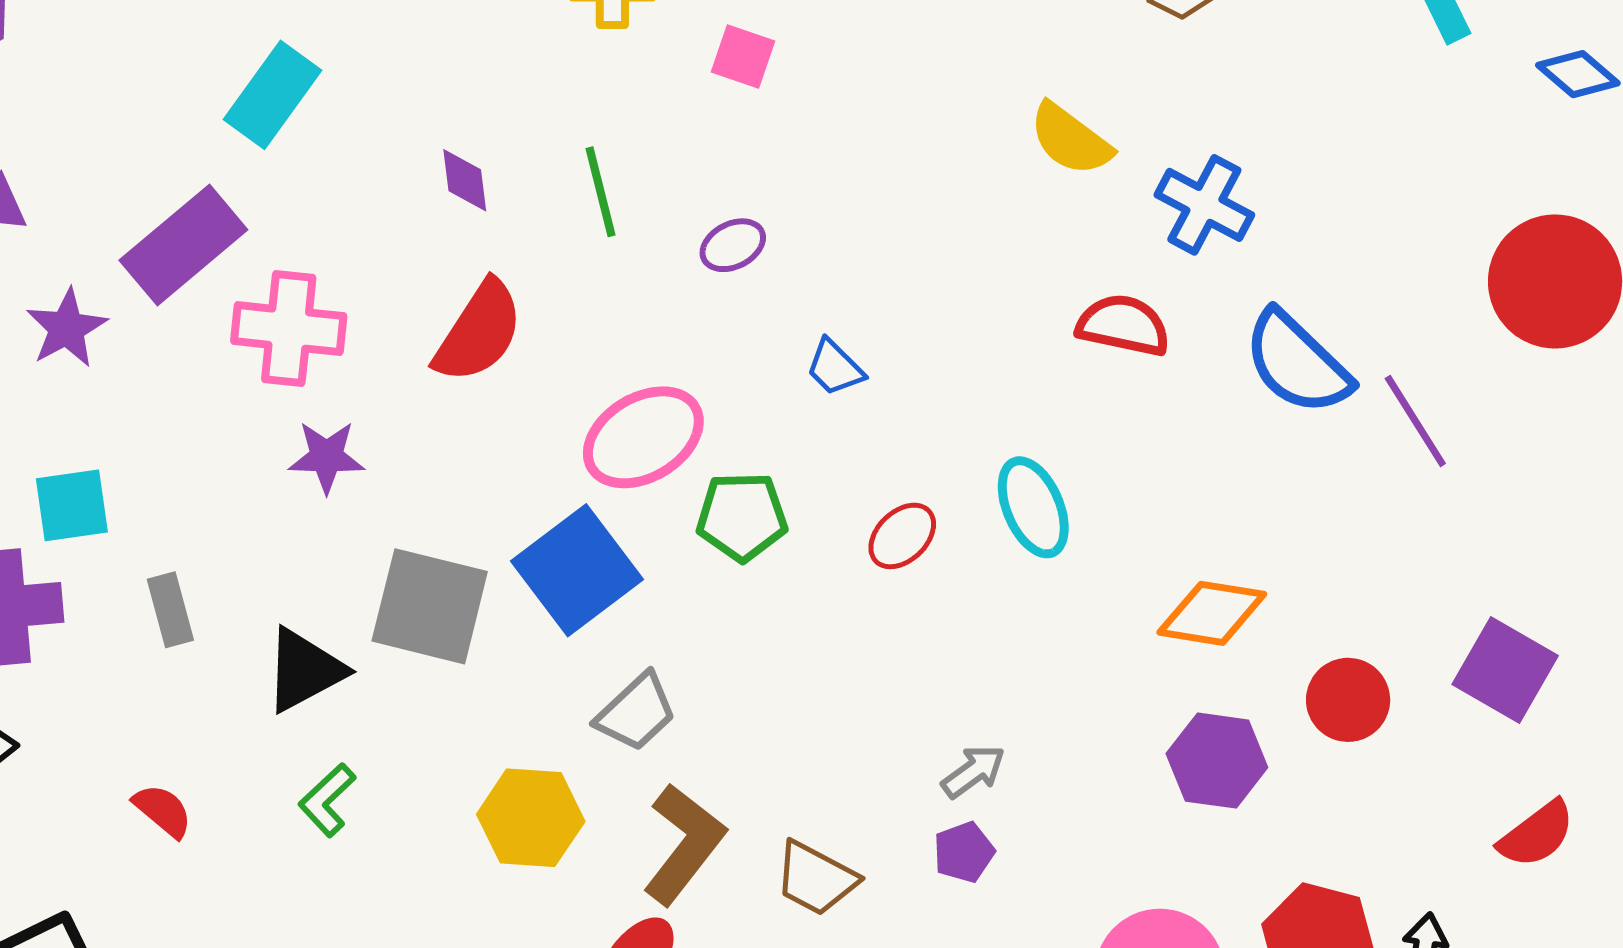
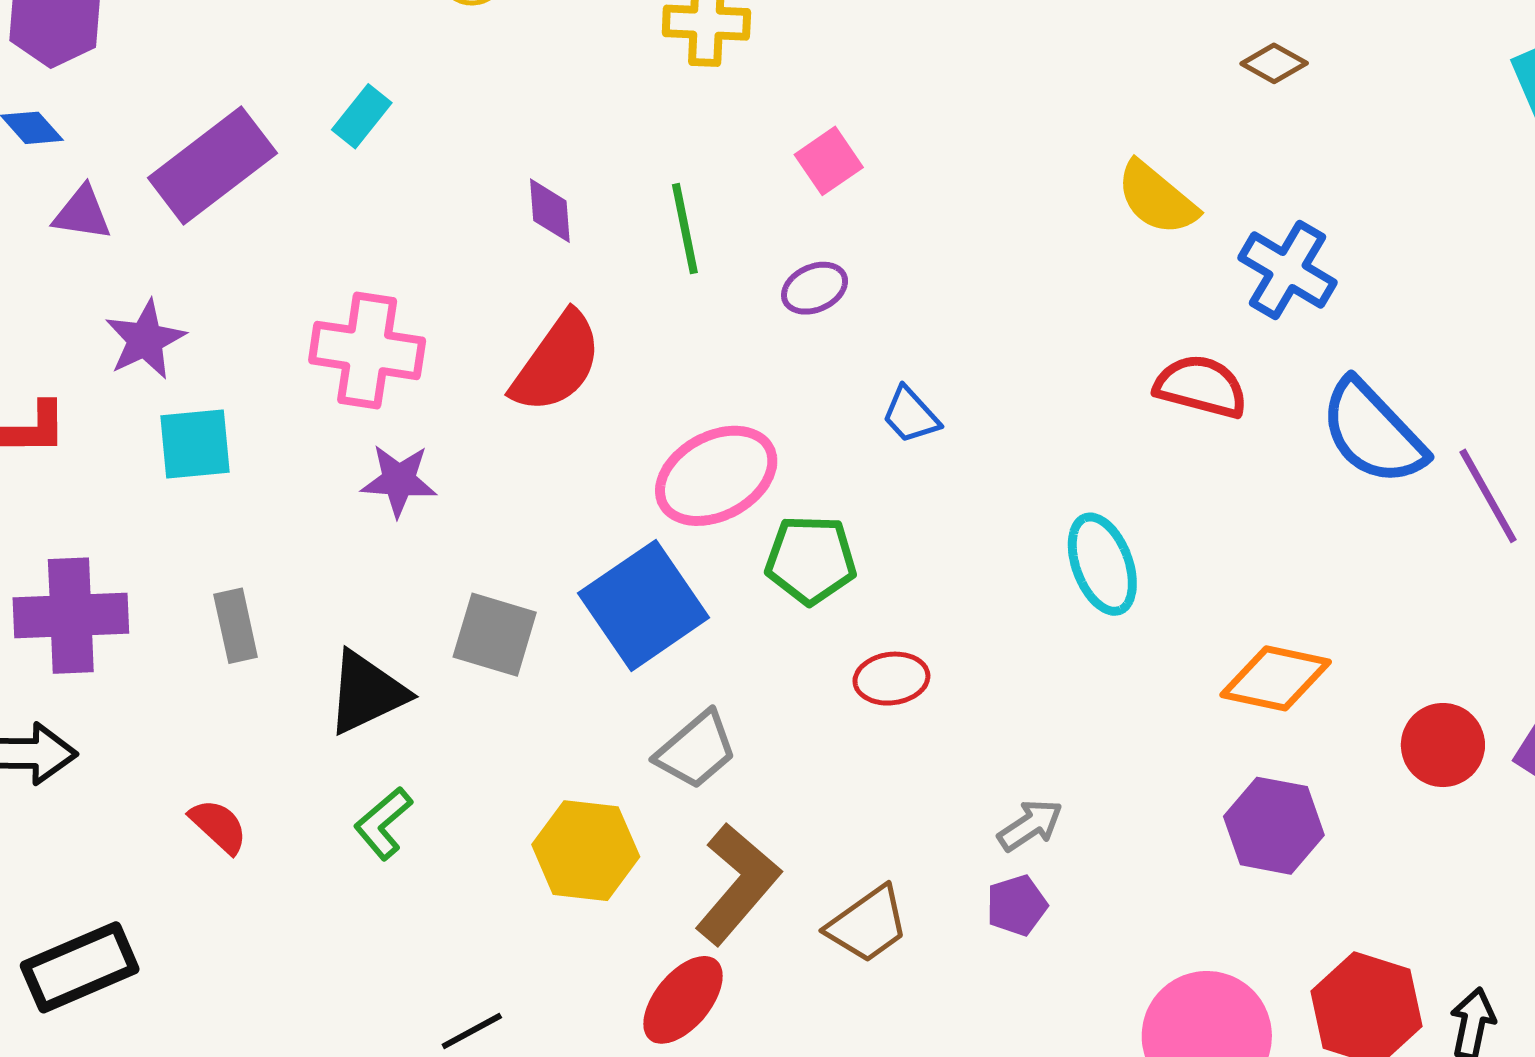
pink square: (743, 56) -> (829, 161), moved, turned 34
cyan rectangle: (273, 95) -> (362, 116), size x0.6
purple rectangle: (183, 245) -> (212, 165), moved
cyan square: (72, 505) -> (195, 444), moved
red ellipse: (902, 536) -> (891, 679), moved, turned 34
gray square: (430, 606) -> (495, 635), size x0.7
red circle: (1348, 700) -> (1443, 745), moved
brown trapezoid: (816, 878) -> (868, 924), turned -66

